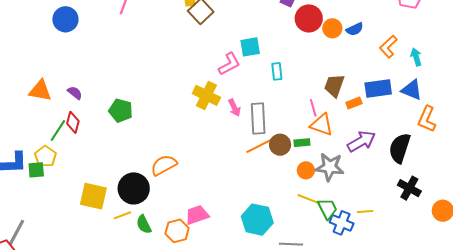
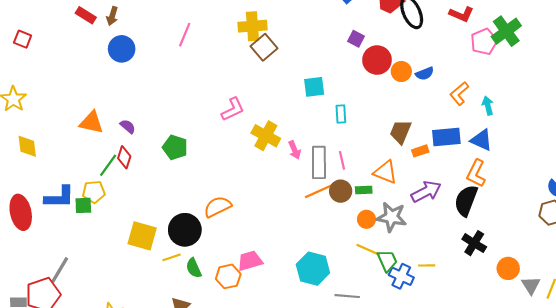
pink L-shape: (229, 64) -> (233, 109), moved
pink line: (313, 108) -> (342, 160), moved
orange L-shape: (427, 119) -> (476, 173), moved
yellow pentagon: (45, 156) -> (94, 192), turned 30

